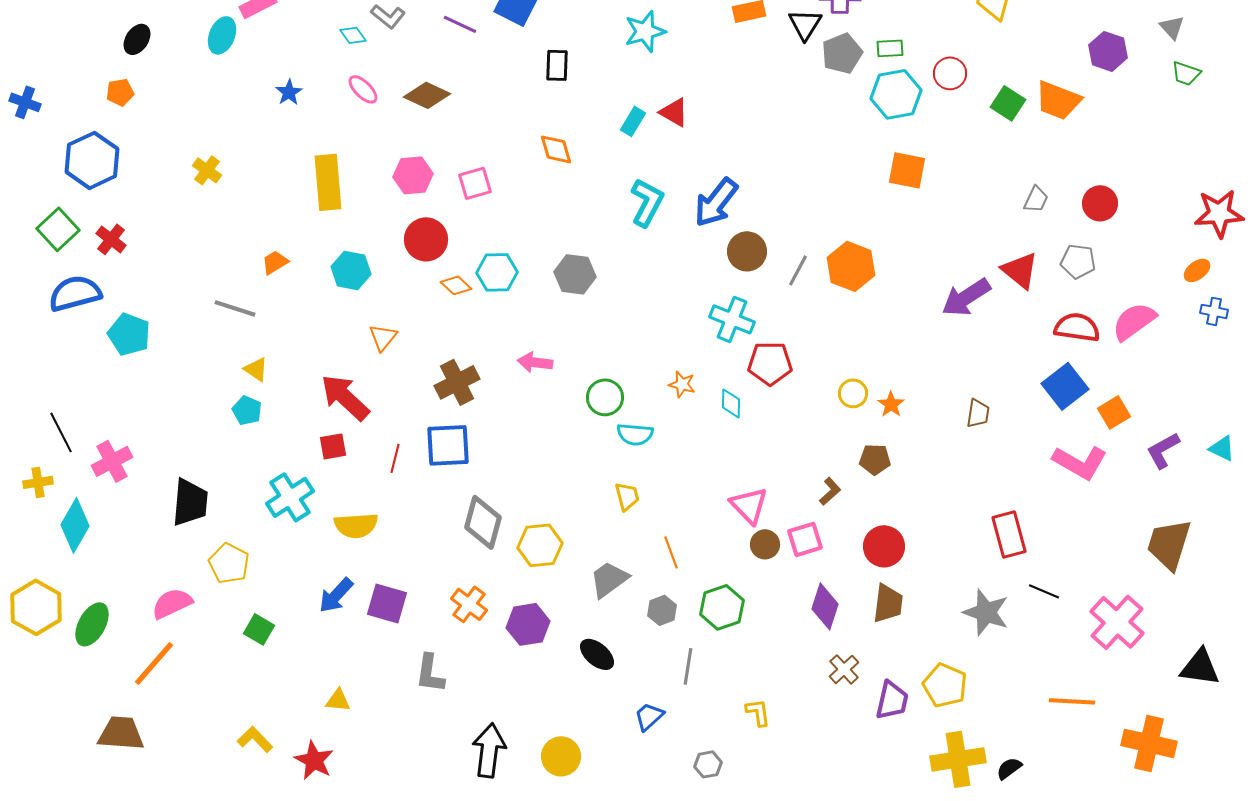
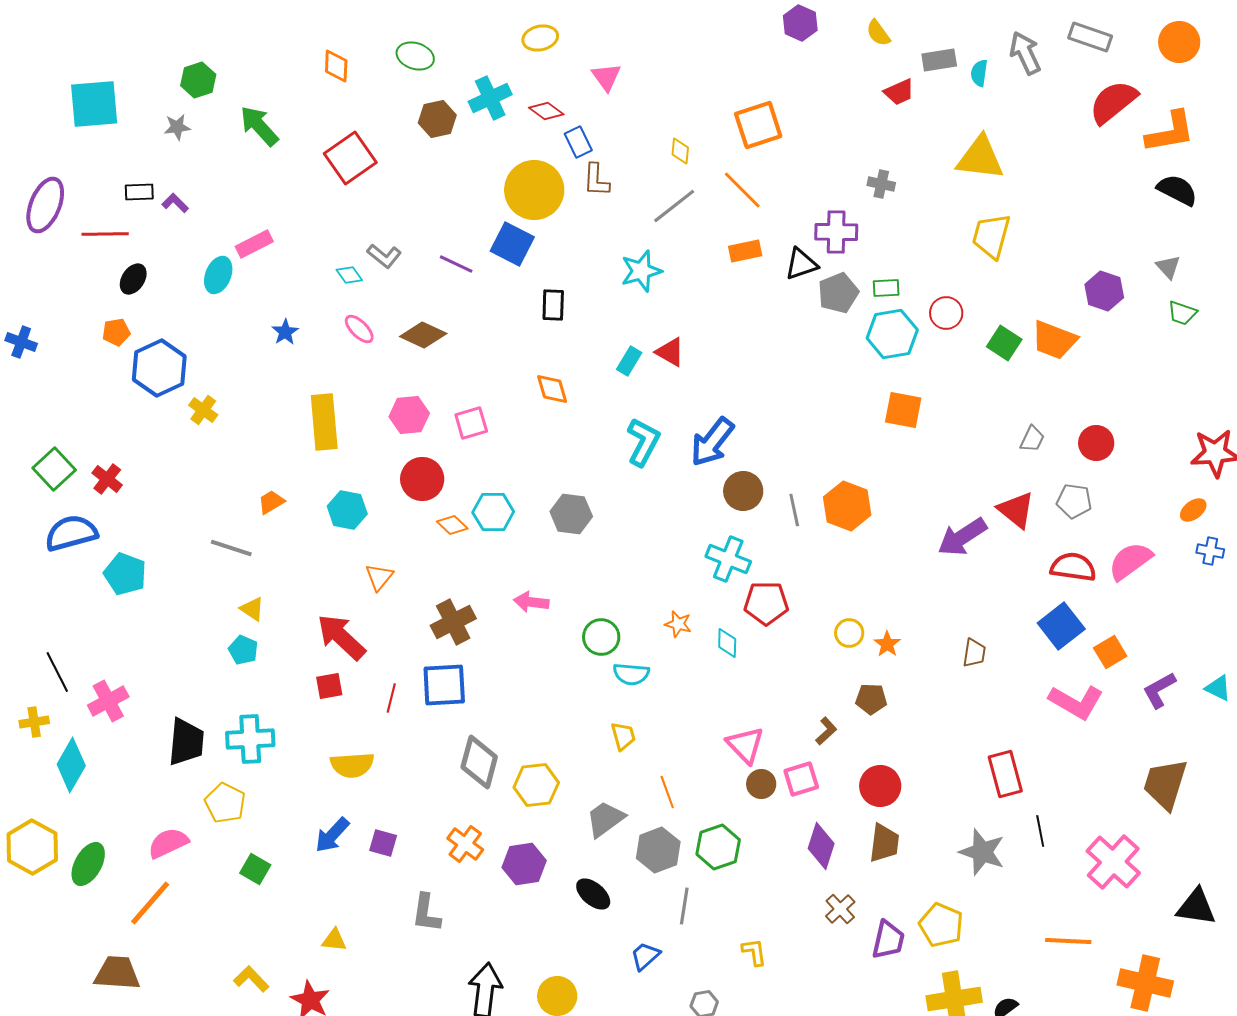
black triangle: (805, 24) -> (801, 264), turned 39
blue hexagon: (92, 160) -> (159, 368), moved
gray line: (798, 270) -> (794, 510), turned -40
cyan cross: (290, 497) -> (250, 739), moved, turned 30
black line: (1044, 591) -> (1040, 831), turned 56
purple square: (387, 603) -> (383, 843), size x0.7
gray hexagon: (662, 610) -> (658, 850), size x1.5

